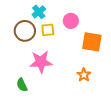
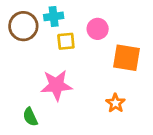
cyan cross: (39, 12) -> (54, 16), turned 32
brown circle: (25, 31) -> (23, 26), moved

